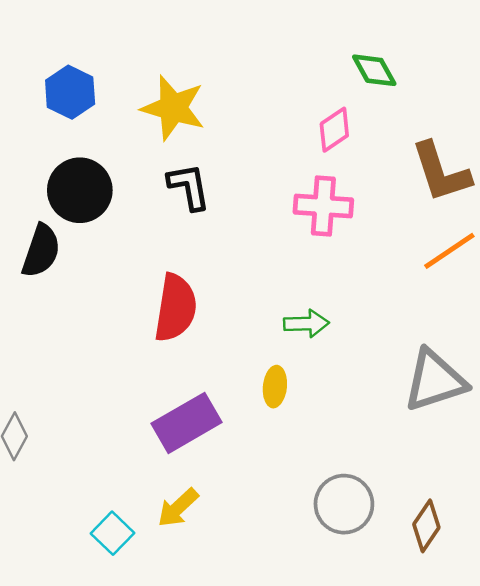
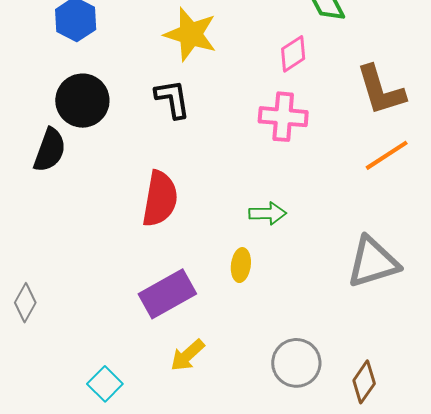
yellow star: (173, 108) -> (190, 34), moved
yellow arrow: (178, 508) -> (187, 355), moved

